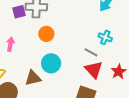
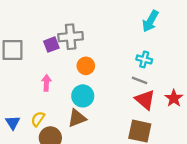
cyan cross: (105, 37) -> (144, 59), moved
cyan circle: (51, 63) -> (83, 96), moved

